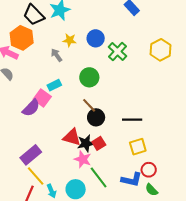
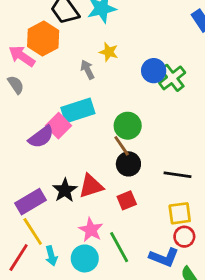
blue circle: (96, 38) -> (154, 71), moved
green circle: (89, 77) -> (128, 126), moved
cyan rectangle: (54, 85) -> (78, 110), size x1.6
red triangle: (72, 137) -> (91, 186), turned -42
black star: (86, 143) -> (65, 190), moved, turned -30
pink star: (83, 159) -> (91, 230), moved
red circle: (149, 170) -> (184, 237), moved

